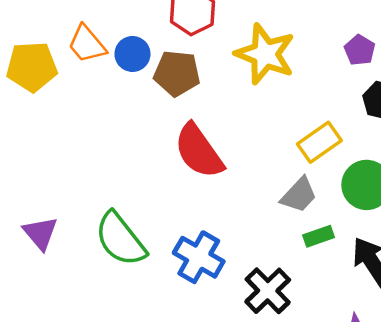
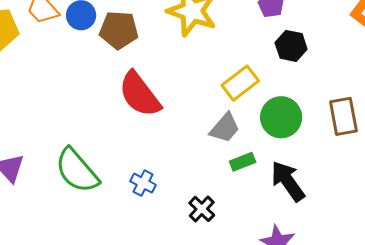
blue cross: (199, 257) -> (143, 183), size x0.6
black cross: (268, 291) -> (202, 209), size x0.7

